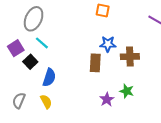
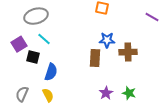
gray ellipse: (34, 19) -> (36, 16), turned 50
black square: (30, 62) -> (33, 57), turned -32
green star: (127, 91) -> (129, 93), moved

